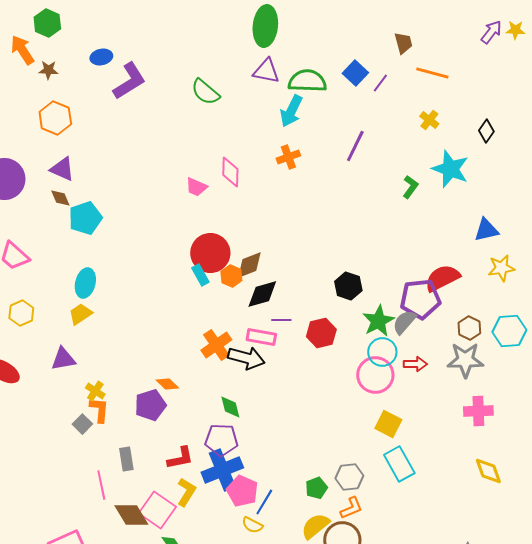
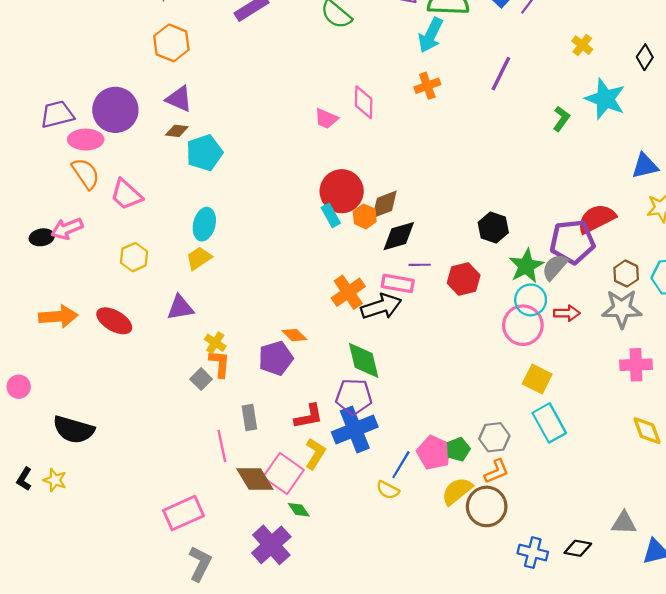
brown diamond: (60, 198) -> (177, 131), turned -60
black arrow: (246, 358) -> (381, 307), turned -33
green diamond: (230, 407) -> (364, 360), size x1.5
pink pentagon: (242, 491) -> (434, 453), moved

